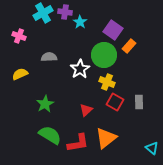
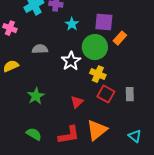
cyan star: (80, 22) -> (72, 24), moved
purple square: (113, 30) -> (104, 22), turned -30
green semicircle: (50, 135) -> (34, 134), moved, size x0.7
cyan triangle: (152, 148) -> (135, 136), moved

